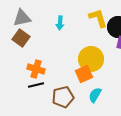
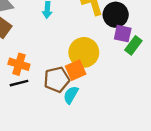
cyan semicircle: (95, 95) -> (71, 95), moved
brown pentagon: (63, 97) -> (57, 80), moved

